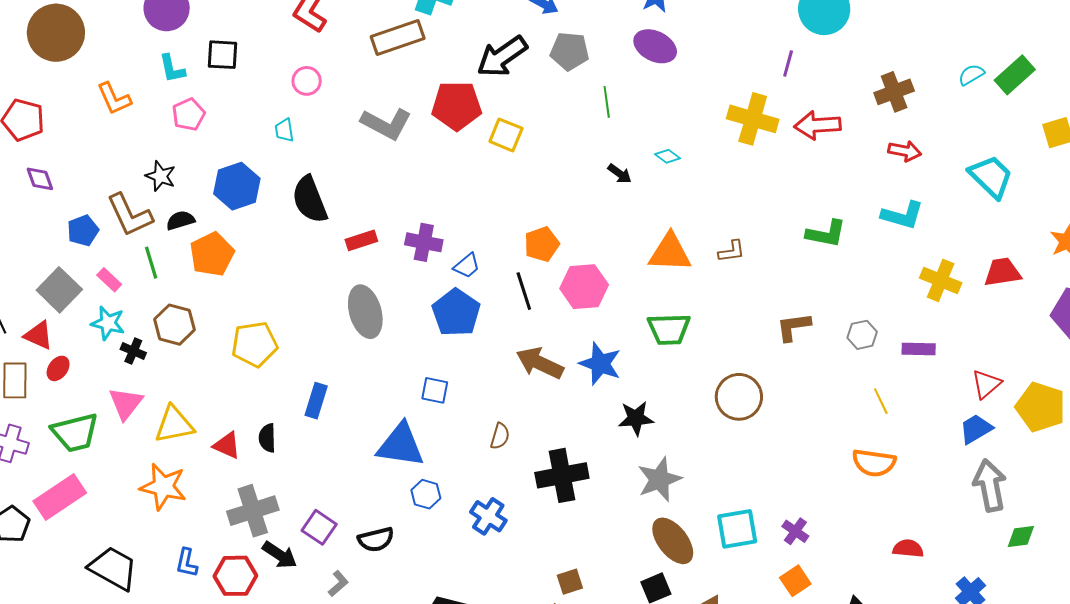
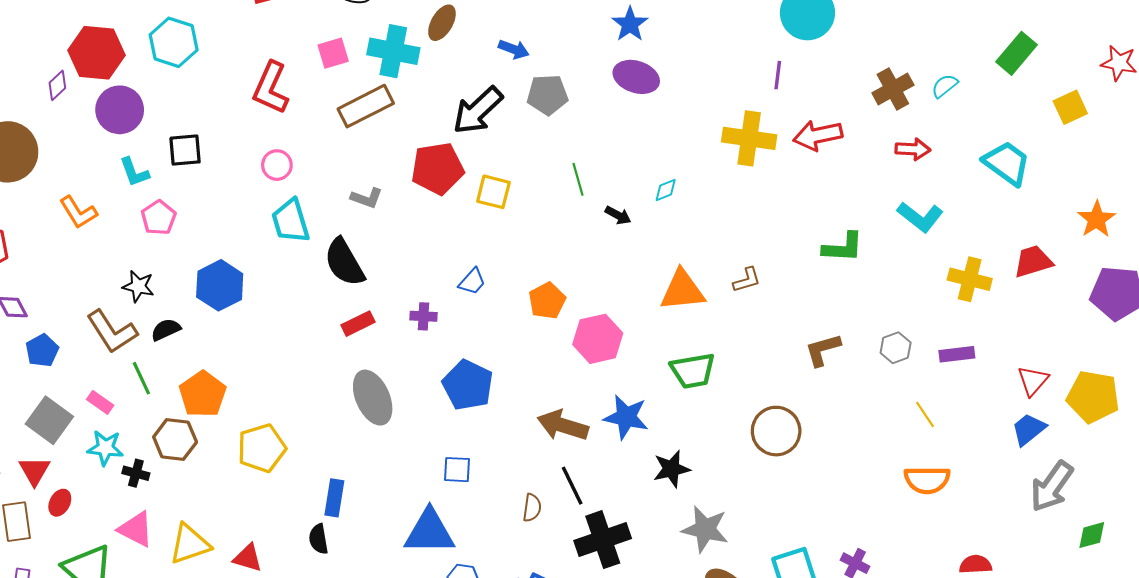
cyan semicircle: (971, 75) -> (945, 86), moved
green line: (607, 102) -> (578, 179), moved
gray L-shape: (386, 124) -> (367, 198), size x0.6
cyan trapezoid: (284, 130) -> (291, 221), moved, size x1.8
cyan diamond: (668, 156) -> (666, 190), turned -50
black semicircle: (310, 200) -> (344, 262), moved
cyan L-shape: (903, 215) -> (920, 217), turned 30
blue pentagon: (83, 231) -> (42, 351), moved
purple cross: (424, 242) -> (423, 316), size x0.7
orange pentagon: (212, 254) -> (203, 394), moved
blue trapezoid: (467, 266) -> (472, 282), moved
black line: (524, 291) -> (572, 486), moved
red triangle: (39, 335) -> (35, 471), turned 44
pink triangle: (126, 403) -> (136, 529), turned -33
black semicircle: (267, 438) -> (319, 539), moved
gray star: (659, 479) -> (705, 529), turned -30
gray arrow: (990, 486) -> (1052, 486), turned -126

